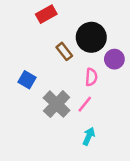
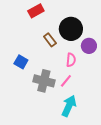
gray cross: (57, 104) -> (44, 81), turned -30
cyan arrow: (89, 136) -> (69, 106), size x1.5

